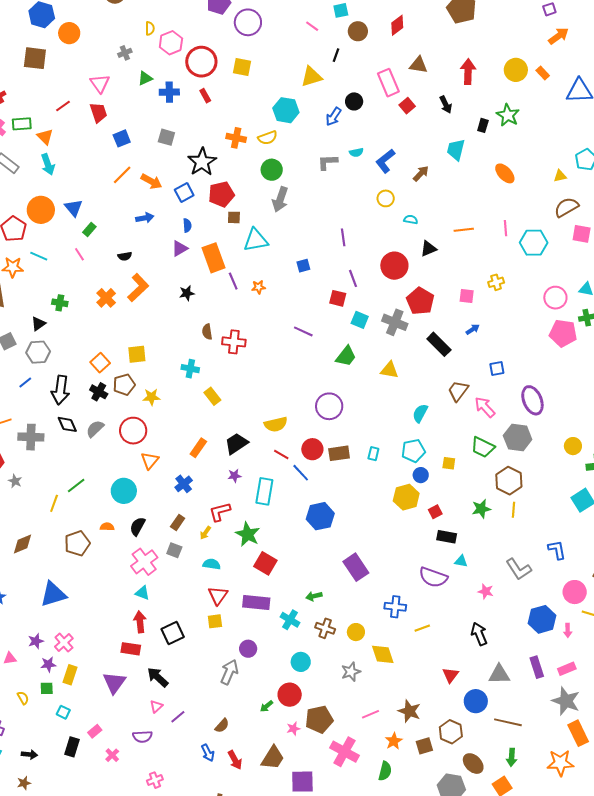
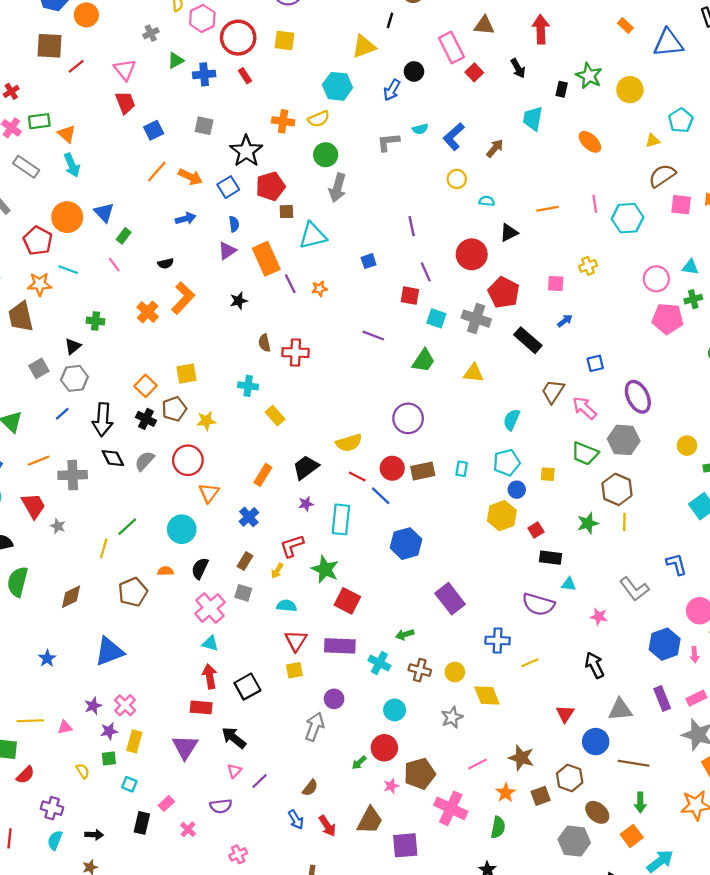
yellow circle: (516, 70) -> (630, 90), moved
red line: (63, 106) -> (76, 66), moved

